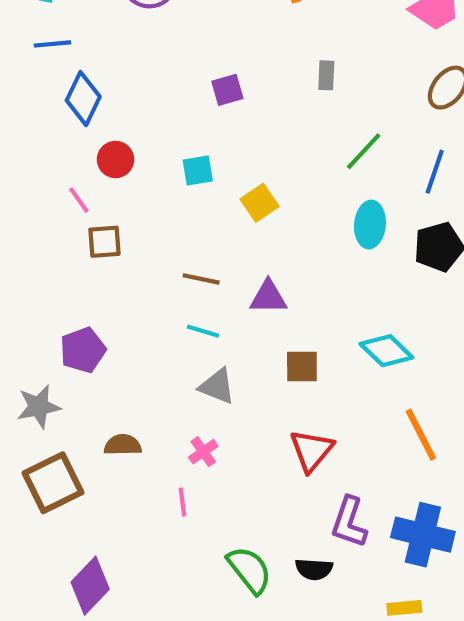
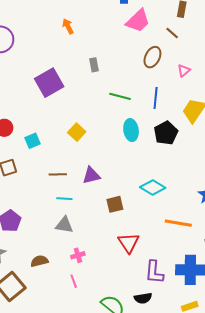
purple square: (227, 90) -> (49, 83), size x1.8
green line: (364, 151) -> (120, 96), turned 75
cyan square: (198, 171) -> (33, 141), moved
gray triangle: (217, 386) -> (64, 225), moved
orange line: (421, 435) -> (178, 223), turned -40
pink cross: (203, 452) -> (78, 255), turned 32

